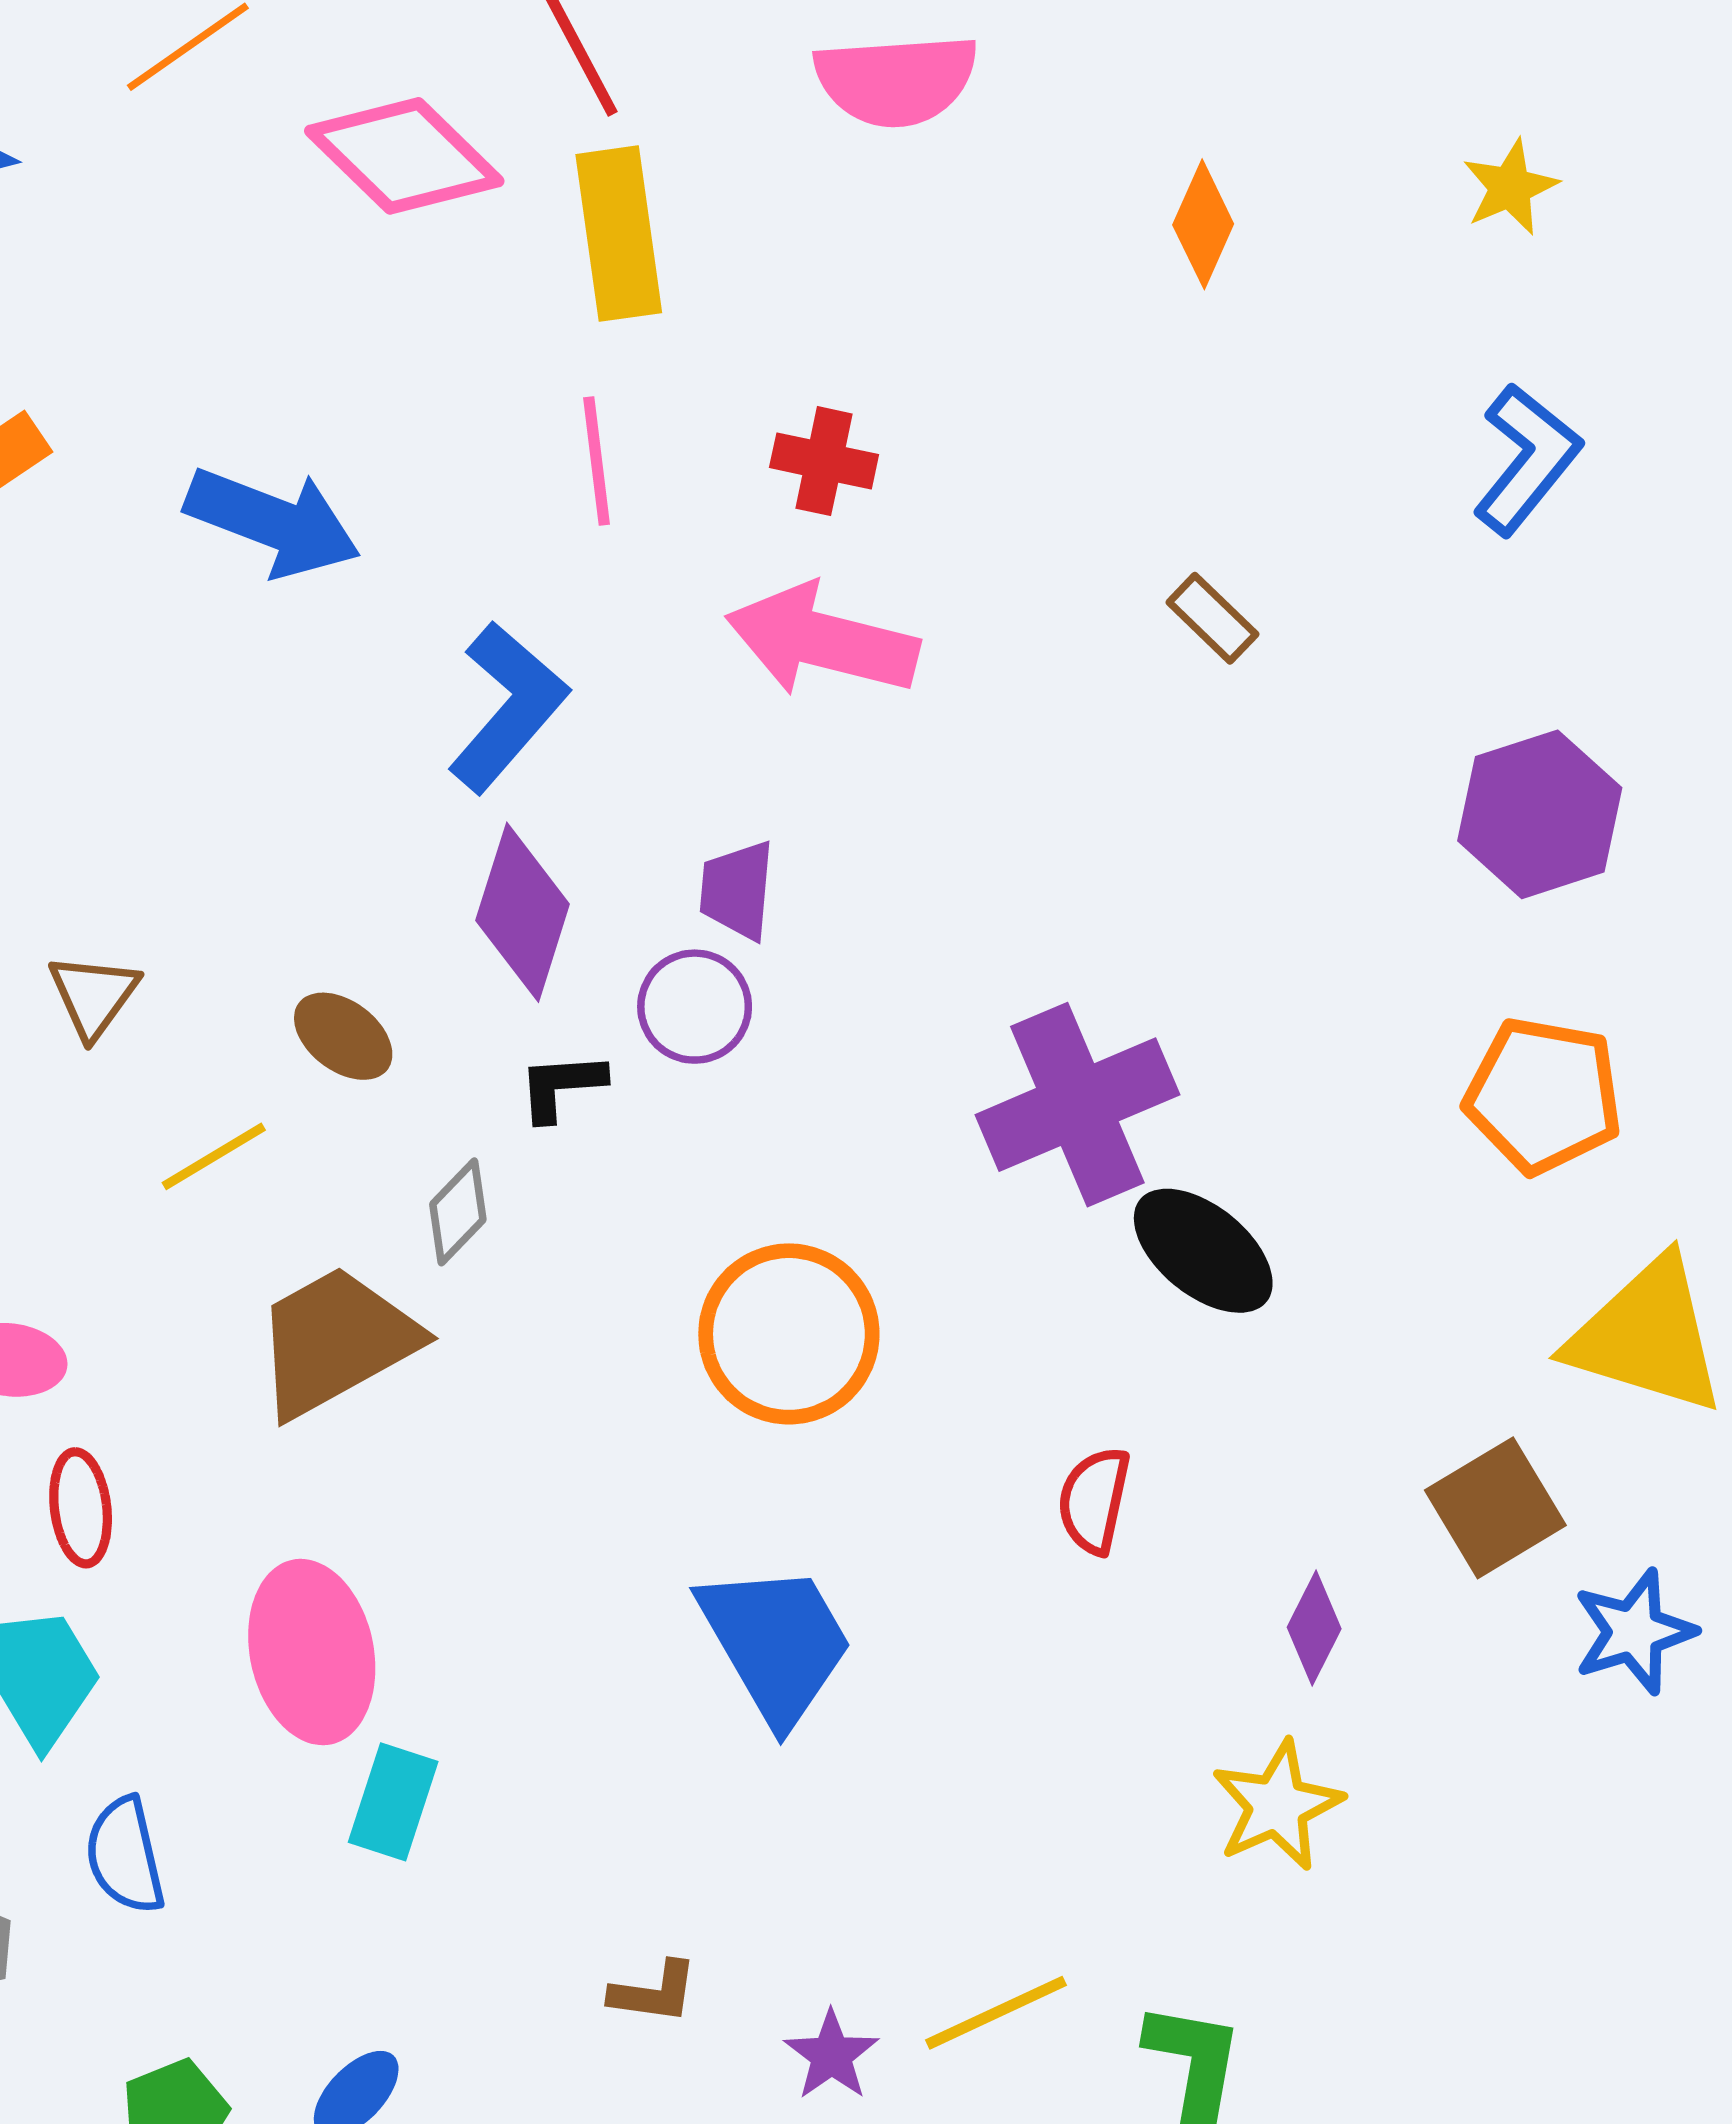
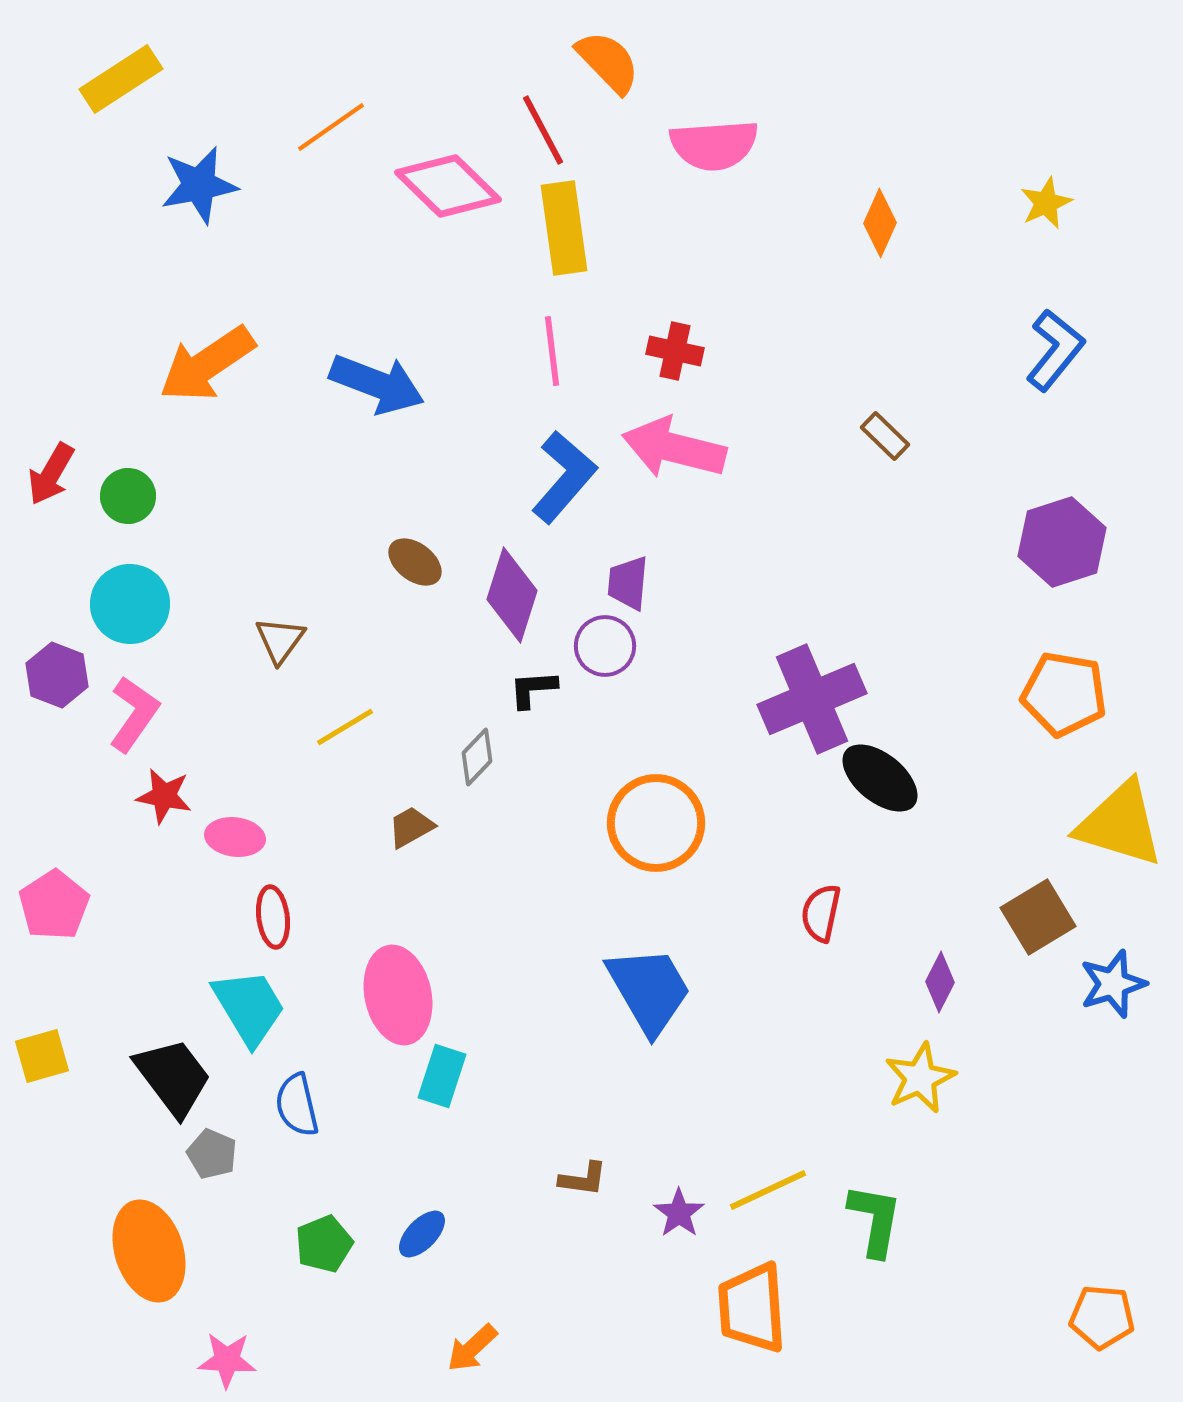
blue L-shape: (508, 707) -> (564, 477), moved
brown ellipse: (343, 1036) -> (415, 562), moved
brown trapezoid: (336, 1341) -> (411, 827), size x0.5

